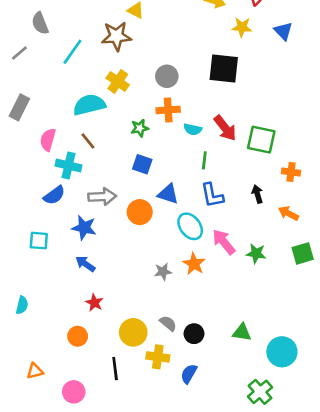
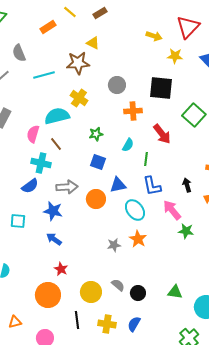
cyan line: (72, 52) -> (44, 75), turned 40
gray circle: (167, 76) -> (117, 85), moved
orange cross: (168, 110) -> (133, 111), moved
cyan semicircle: (193, 129) -> (128, 145), moved, turned -72
pink semicircle: (48, 140) -> (33, 134), moved
green square: (261, 140) -> (194, 115), moved, turned 30
blue triangle: (168, 194) -> (118, 185), turned -30
pink arrow: (224, 242) -> (172, 210), moved
orange circle: (78, 336) -> (48, 295), size x1.6
yellow cross: (158, 357) -> (107, 324), moved

